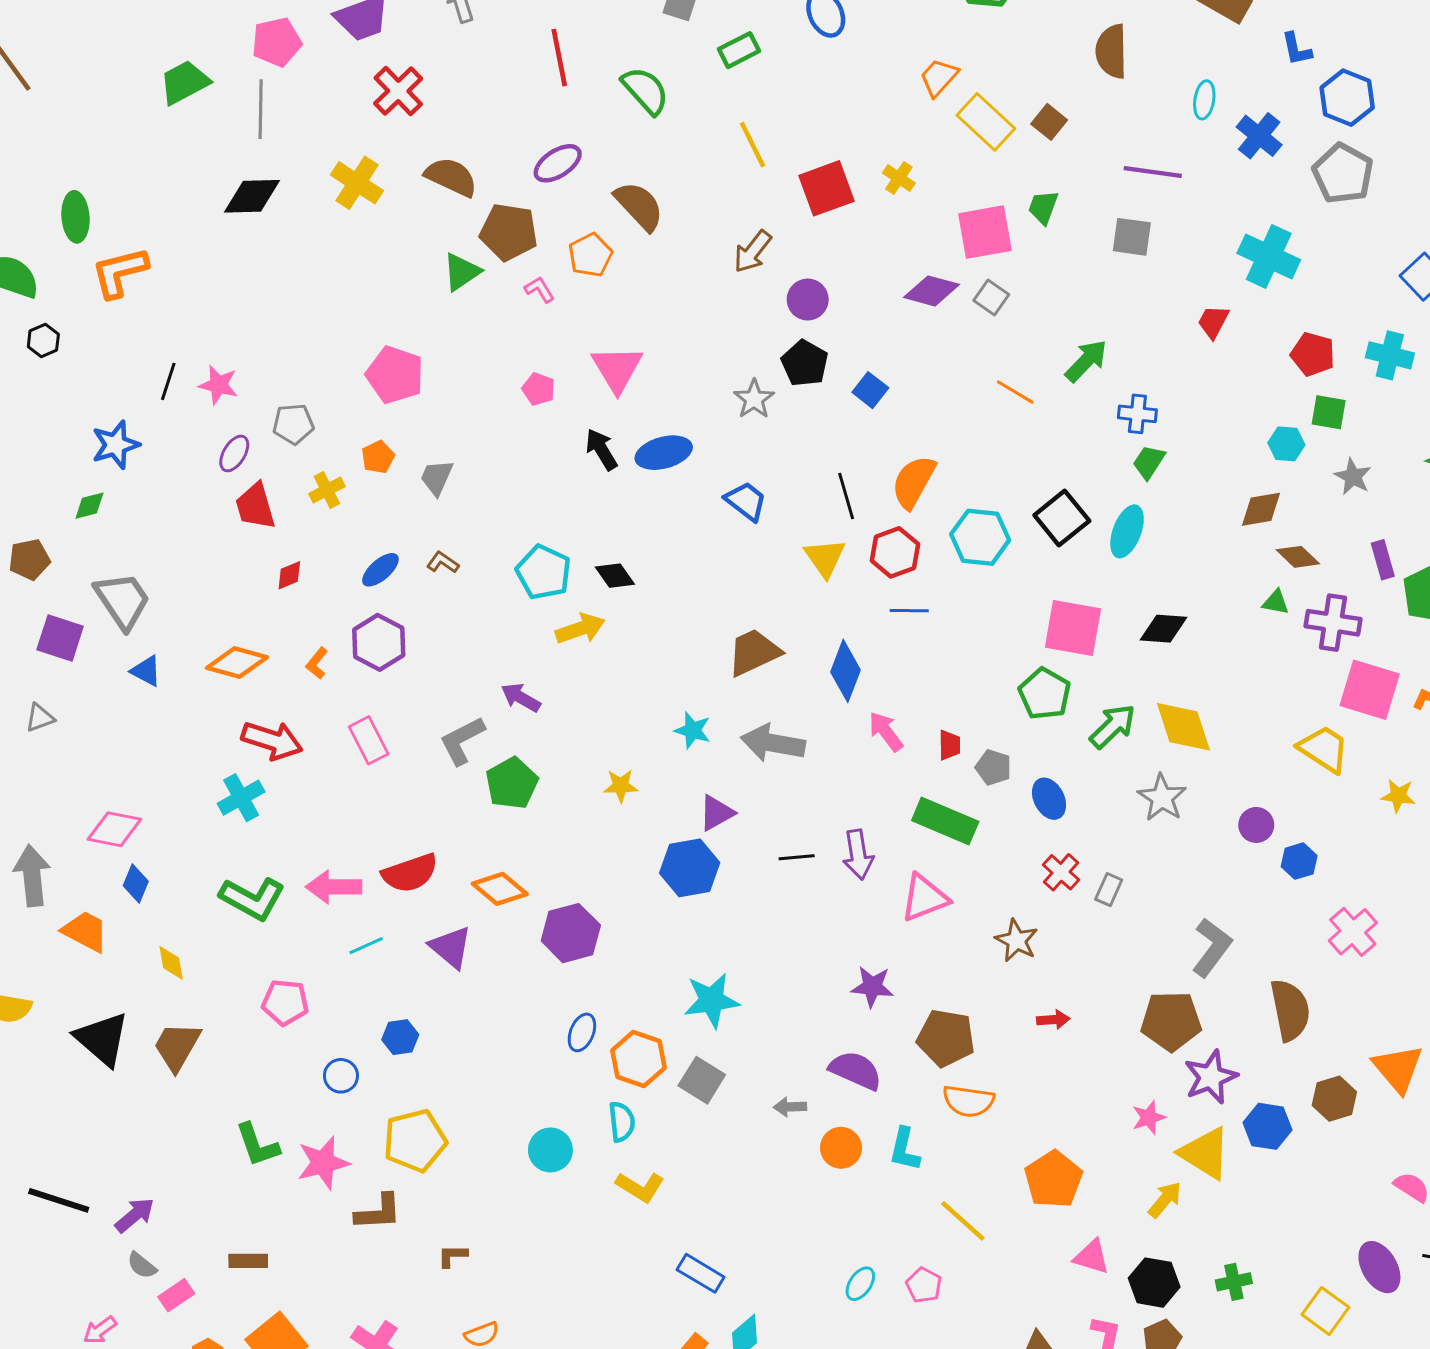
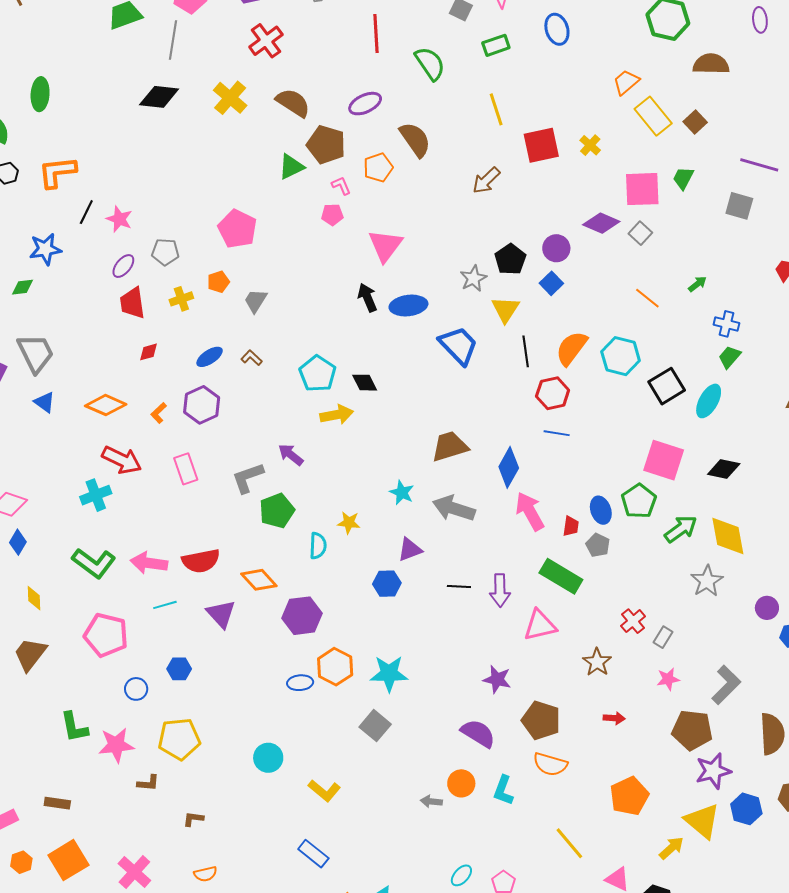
brown semicircle: (1111, 51) -> (711, 64), moved, turned 84
orange L-shape: (120, 272) -> (57, 172), moved
purple circle: (808, 300) -> (556, 248), moved
green arrow: (1086, 361) -> (697, 284), size x0.6
pink pentagon: (539, 389) -> (332, 215), moved, turned -30
blue trapezoid: (746, 501) -> (459, 345), size x1.4
cyan hexagon: (980, 537) -> (621, 356), moved
yellow triangle: (825, 558) -> (505, 309), moved
pink arrow: (886, 731) -> (530, 511), size x1.4
blue ellipse: (1049, 799) -> (601, 510), moved
blue hexagon: (690, 868) -> (387, 584), size x0.7
pink pentagon: (285, 1002) -> (106, 635), size x1.4
blue ellipse: (582, 1032) -> (300, 683), turned 55
orange hexagon: (638, 1059) -> (335, 667), moved
gray arrow: (790, 1107) -> (431, 801), moved
pink star: (1149, 1118) -> (668, 679), moved
cyan semicircle: (622, 1122) -> (318, 546), moved
orange pentagon: (1053, 1179) -> (629, 796), moved
brown L-shape: (378, 1212) -> (148, 783), size x0.7
yellow line: (963, 1221) -> (569, 843), moved
blue rectangle: (701, 1273) -> (313, 854), moved

